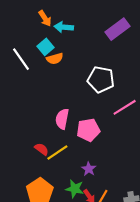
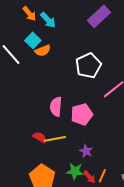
cyan arrow: (64, 27) -> (48, 20), turned -132
white pentagon: (101, 79) -> (88, 66), turned -30
yellow line: (57, 153) -> (55, 139), turned 30

